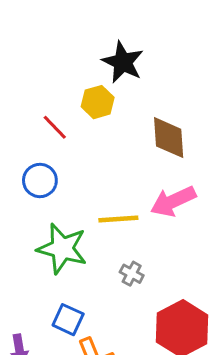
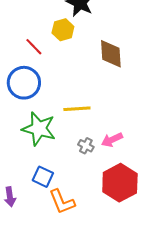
blue circle: (40, 180) -> (24, 83), size x1.4
pink arrow: (173, 201) -> (112, 140), moved, size x0.7

